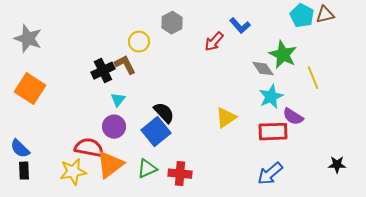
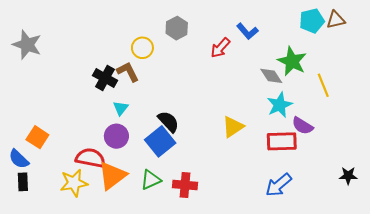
cyan pentagon: (302, 16) -> (312, 21), turned 30
black cross: (103, 71) -> (105, 78), turned -35
orange square: (30, 89) -> (37, 137), moved, size x0.7

